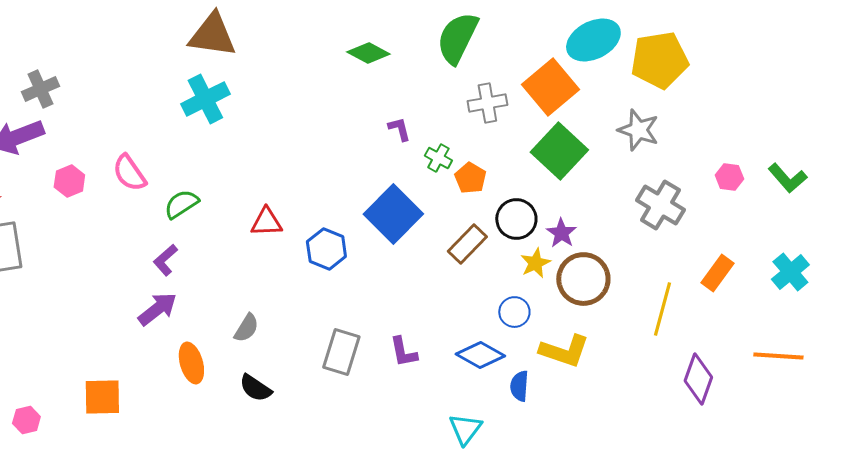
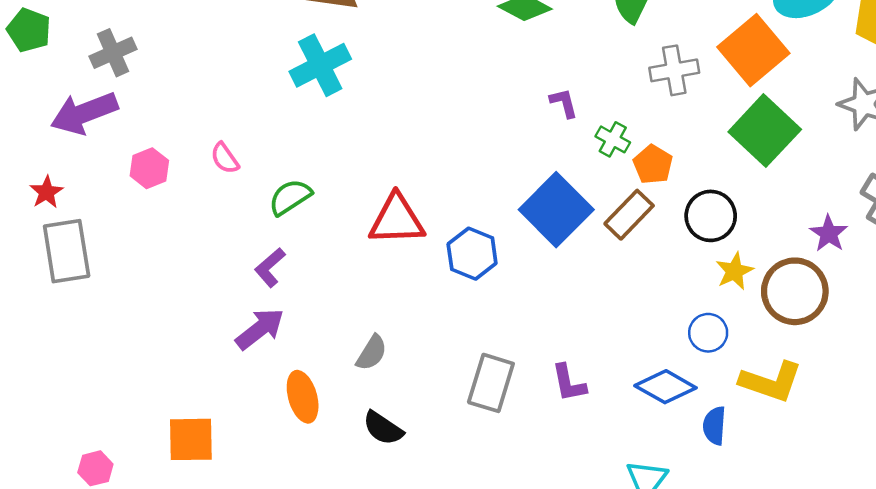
pink semicircle: (129, 173) -> (225, 158), size x0.7
red triangle: (266, 222) -> (397, 220), size x1.4
purple star: (561, 233) -> (829, 234), moved
brown rectangle: (467, 244) -> (629, 215), moved

